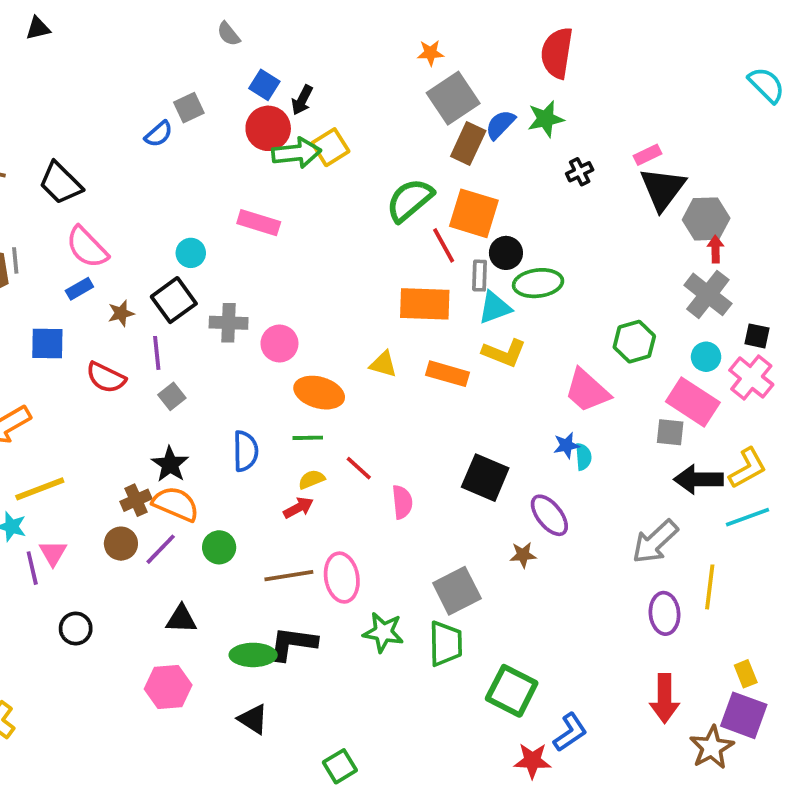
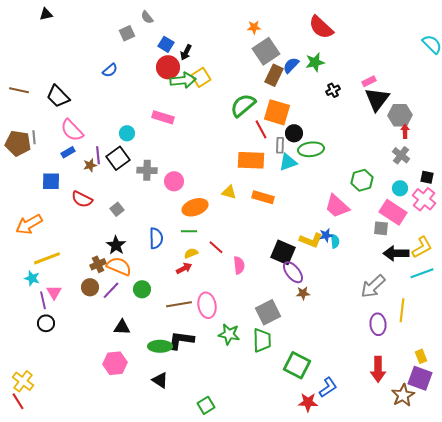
red semicircle: (557, 53) -> (321, 27), turned -56
gray square: (189, 108) -> (127, 33), moved
gray cross: (708, 294) -> (401, 155), size x0.7
purple line: (157, 353) -> (98, 155), moved
yellow L-shape: (504, 353) -> (311, 240), moved
orange ellipse: (319, 393) -> (195, 207), turned -35
purple ellipse: (549, 515) -> (293, 272), moved
black circle: (76, 628) -> (46, 323), moved

